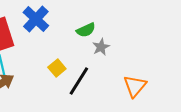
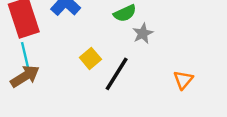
orange triangle: (135, 86) -> (183, 80), size x0.7

